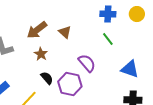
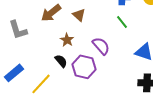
brown star: (41, 54) -> (67, 40), moved

